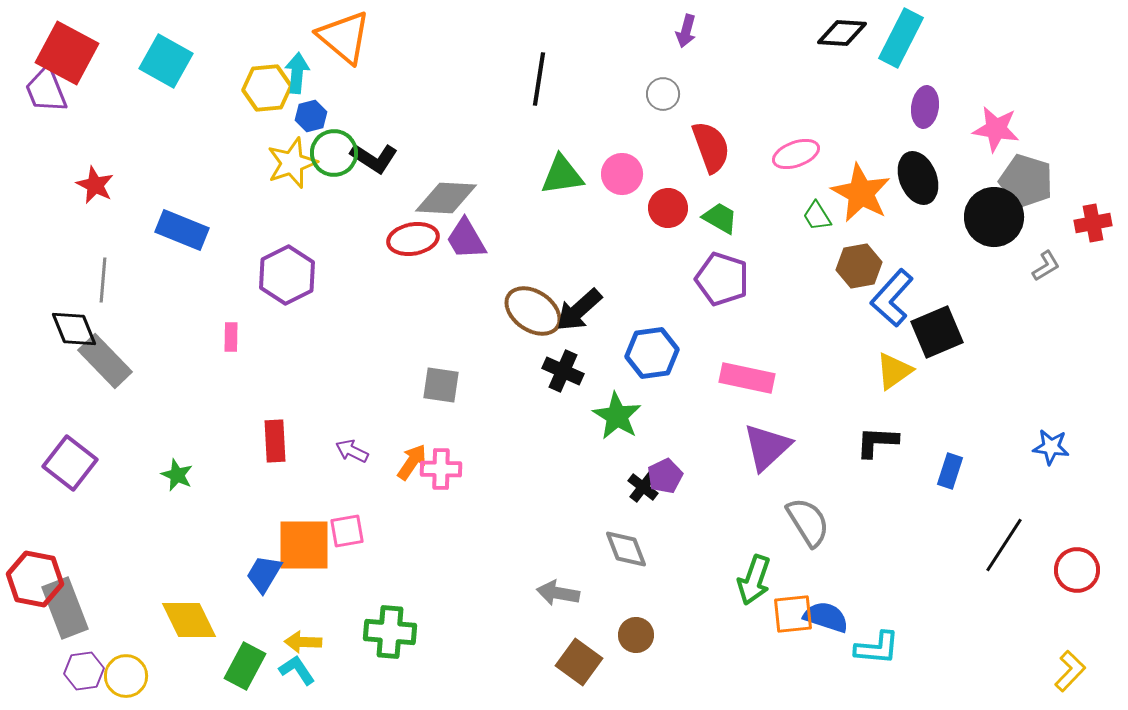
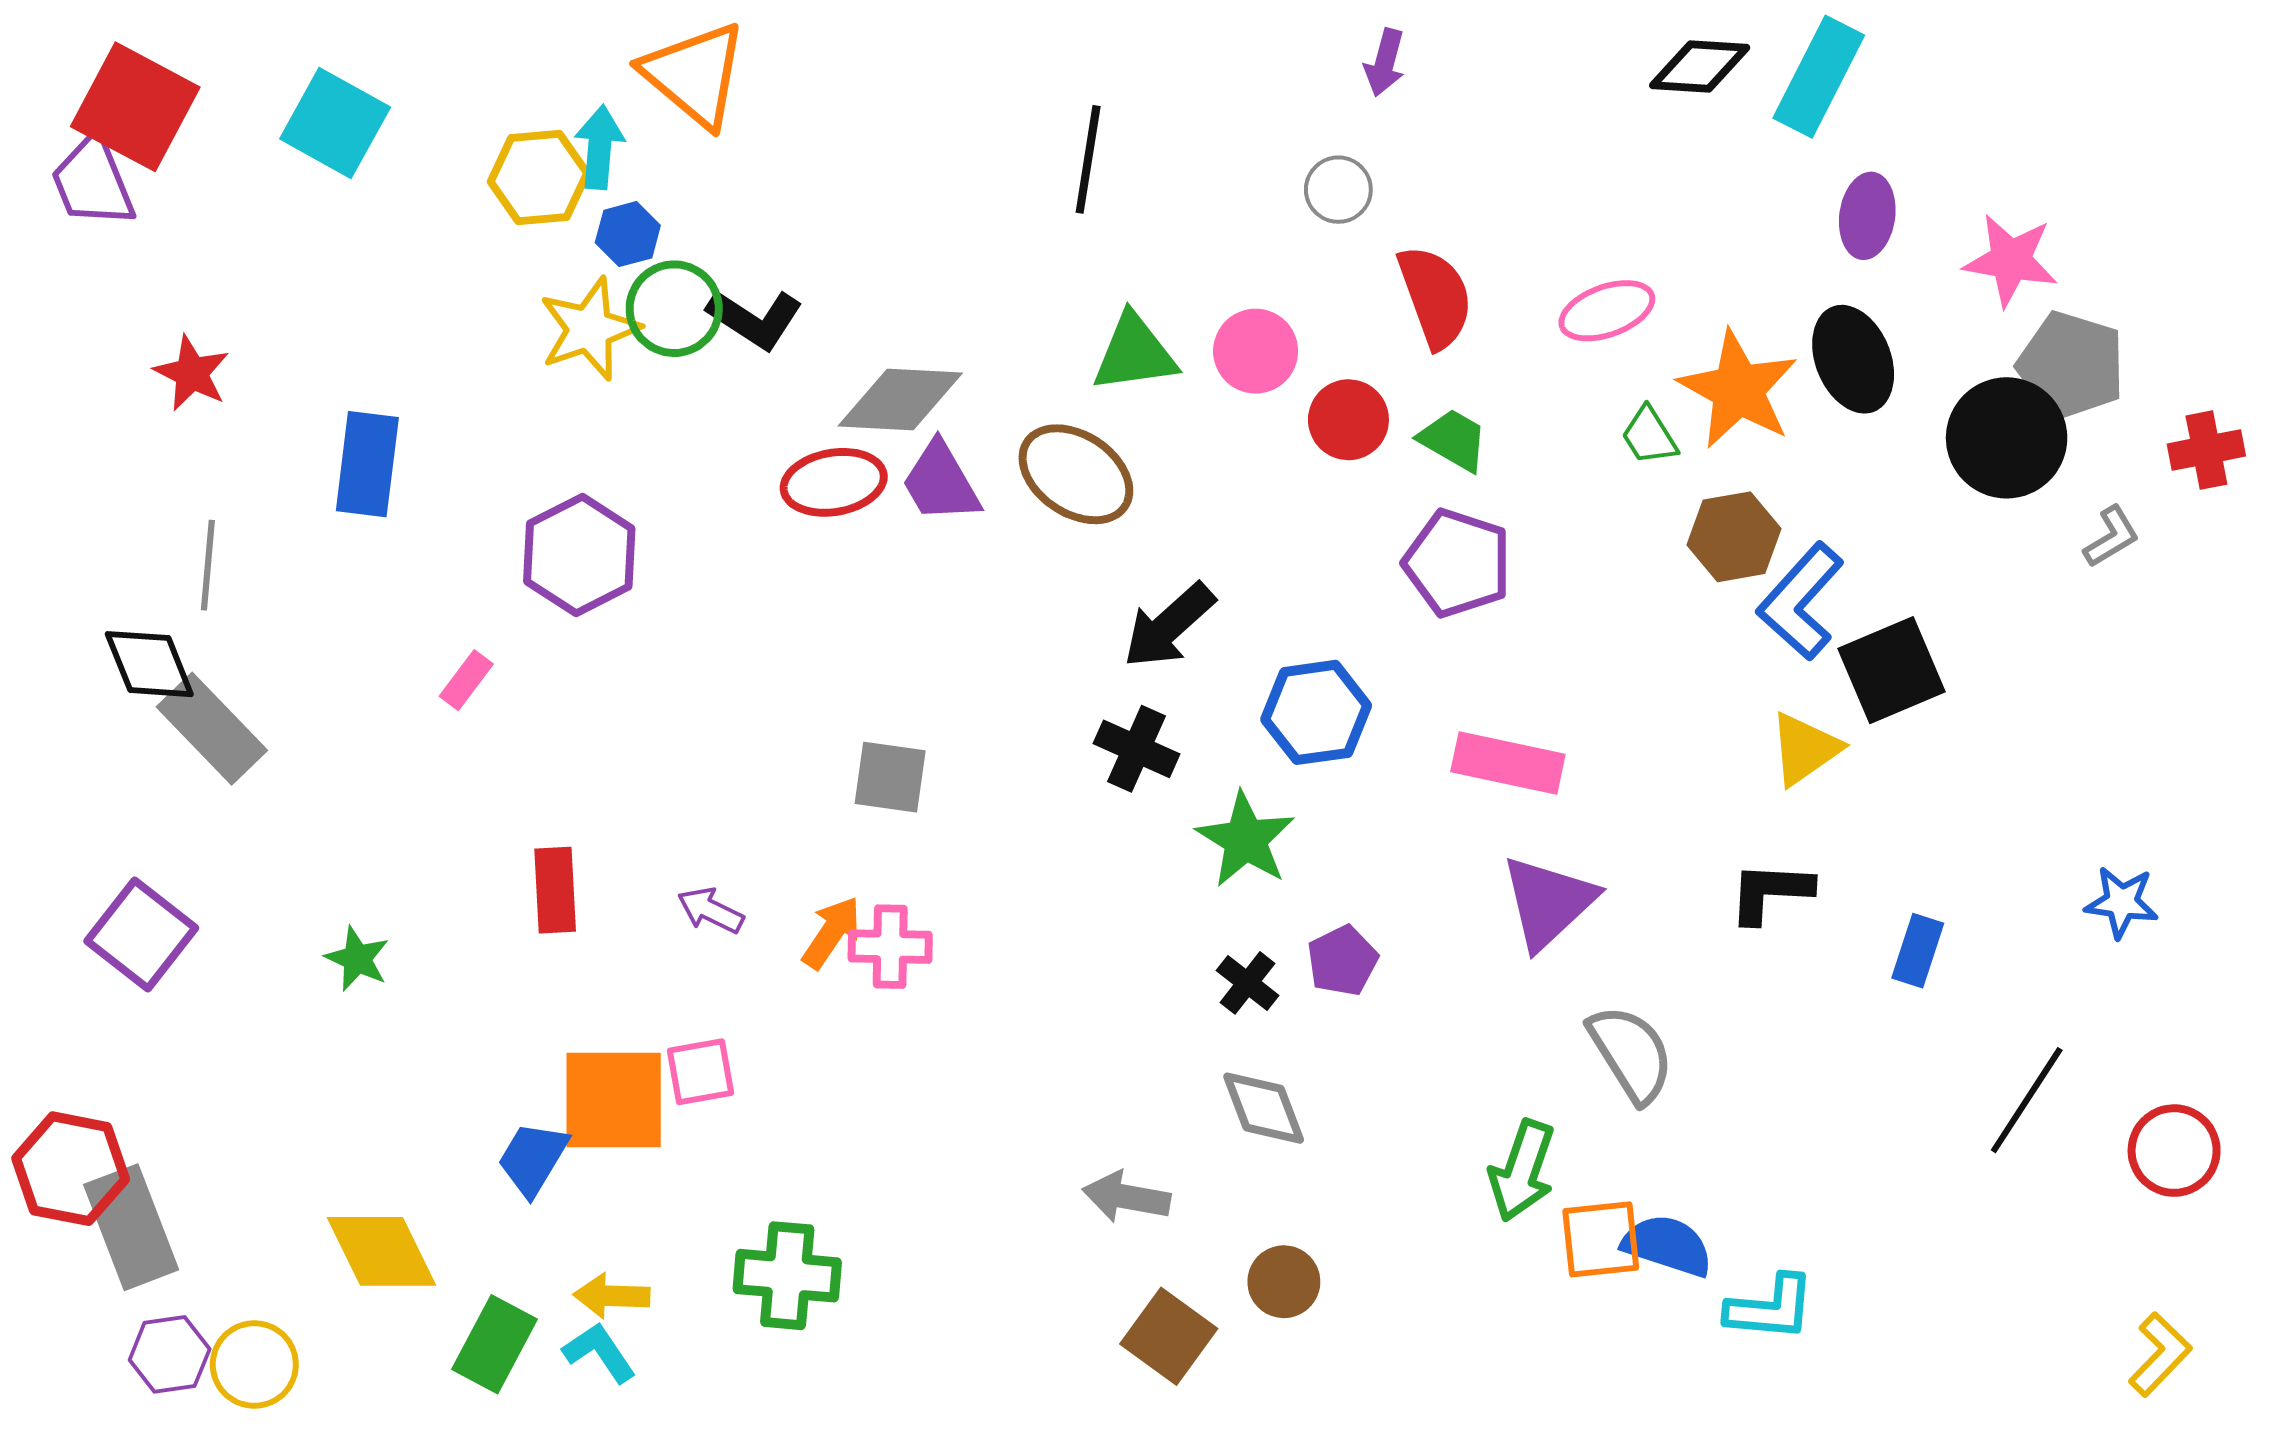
blue rectangle: (182, 230) -> (367, 464), turned 75
brown ellipse: (533, 311) -> (1076, 474), moved
pink rectangle: (231, 337) -> (466, 680), turned 36
black cross: (643, 487) -> (1248, 983), moved

